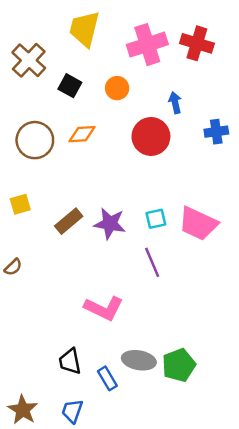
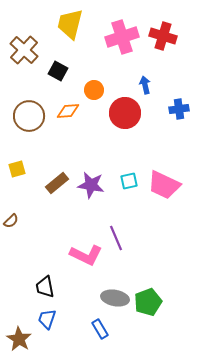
orange circle: (117, 88) -> (94, 90), moved
purple line: (152, 262) -> (116, 238), moved
black trapezoid: (70, 361) -> (45, 287), moved
blue rectangle: (107, 378) -> (100, 329), moved
blue trapezoid: (72, 411) -> (47, 319), moved

